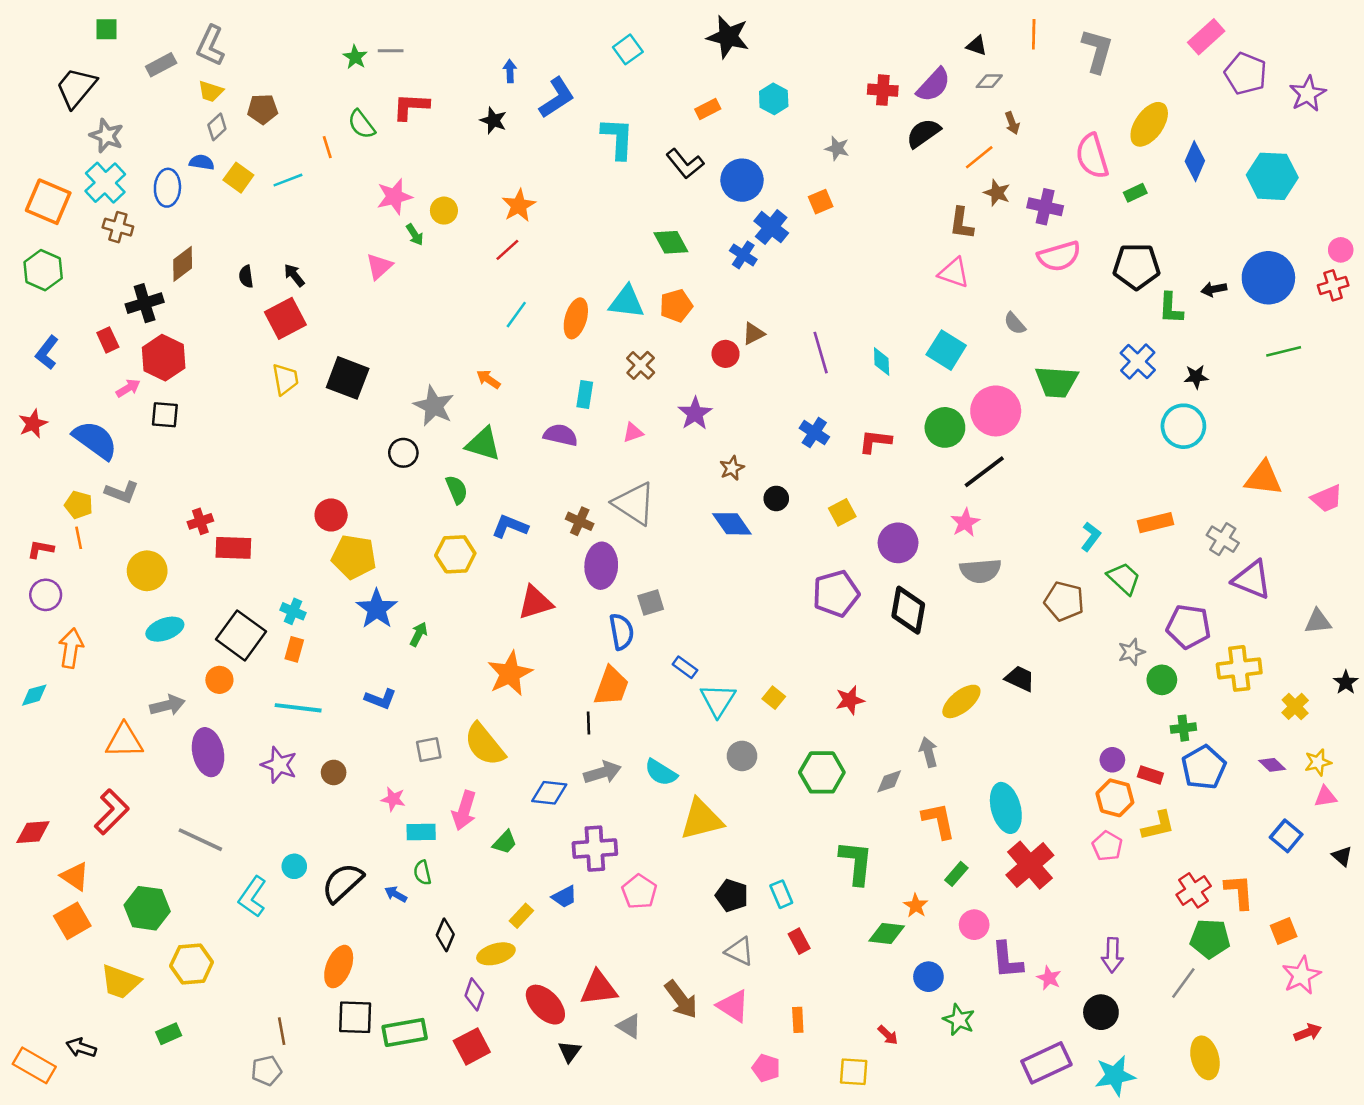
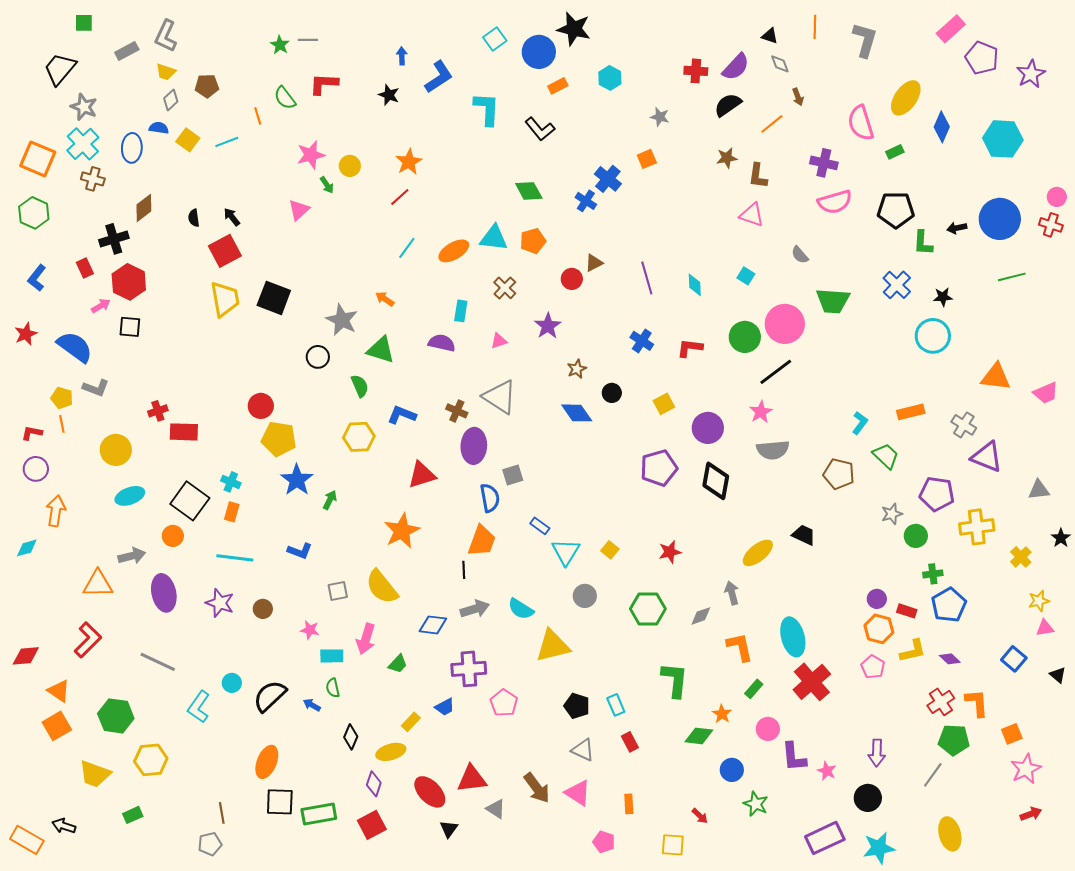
gray diamond: (989, 81) -> (780, 64), turned 70
blue circle: (742, 180) -> (539, 52), moved
brown star: (997, 193) -> (727, 158), moved, turned -30
red cross: (1333, 285) -> (1051, 225), turned 35
orange ellipse: (576, 318) -> (454, 251), turned 44
cyan square: (946, 350) -> (746, 276), size x0.6
yellow trapezoid: (285, 379) -> (225, 299), size x1.4
purple diamond: (1272, 765) -> (950, 659), moved

